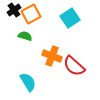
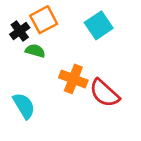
black cross: (14, 10) -> (20, 31), moved
cyan semicircle: (28, 82) -> (24, 106), moved

